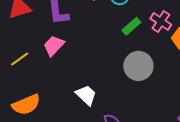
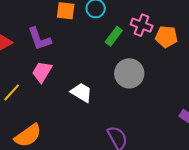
white trapezoid: (86, 95) -> (81, 92), moved

